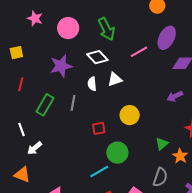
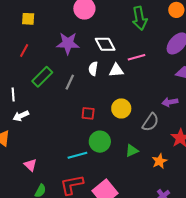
green arrow: (106, 29) -> (140, 18), moved
pink line: (139, 52) -> (136, 57), moved
green triangle: (162, 144) -> (132, 151), moved
gray semicircle: (160, 177) -> (150, 122), moved

